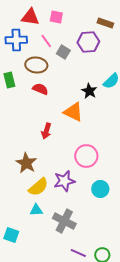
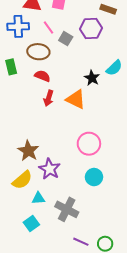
red arrow: (46, 131) -> (49, 98), moved
purple star: (64, 181) -> (50, 169), moved, turned -30
yellow semicircle: (38, 187) -> (22, 180), moved
cyan circle: (100, 189) -> (94, 177), moved
cyan square: (11, 235) -> (31, 224), moved, turned 35

